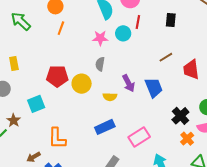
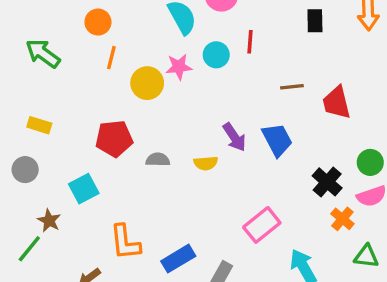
black rectangle: (171, 20) -> (315, 21), moved
red line: (138, 22) -> (250, 42), moved
brown line: (166, 57) -> (292, 87), turned 32
yellow rectangle: (14, 63) -> (39, 125), turned -56
gray semicircle: (100, 64) -> (158, 160), moved, turned 88
yellow circle: (82, 84) -> (147, 83), moved
blue rectangle: (105, 127) -> (178, 259), moved

